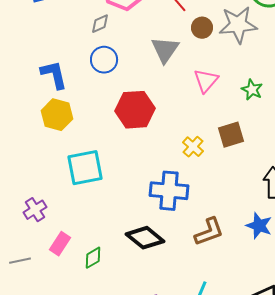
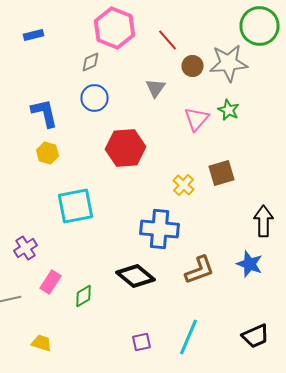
gray triangle: (165, 50) -> (156, 88), size x0.7
green star: (252, 90) -> (228, 110), moved
yellow hexagon: (57, 115) -> (48, 153), size x0.7

